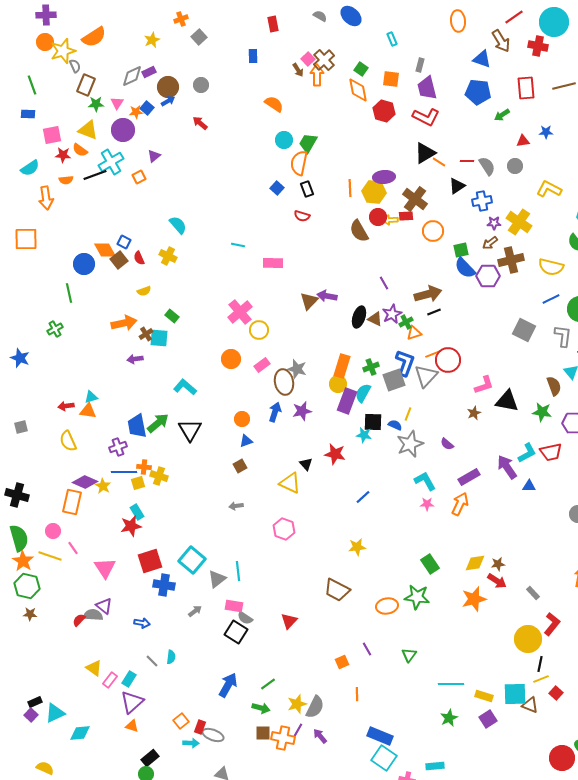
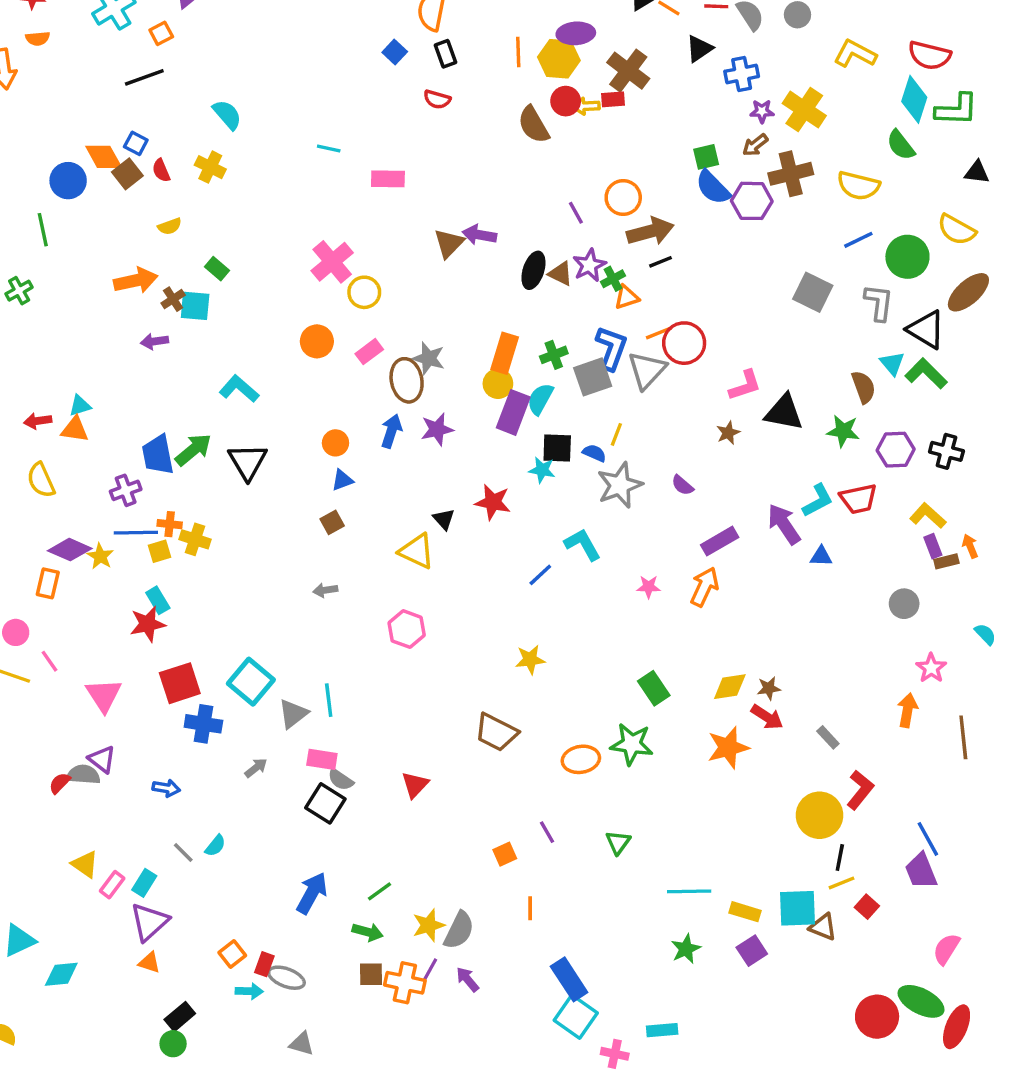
black line: (95, 175) -> (144, 77), moved
orange circle: (433, 231) -> (623, 198), moved
cyan L-shape: (425, 481) -> (583, 544), moved
orange rectangle: (72, 502) -> (48, 583), size x0.7
cyan semicircle: (171, 657) -> (215, 846), turned 32
blue rectangle: (380, 736) -> (569, 979), turned 35

